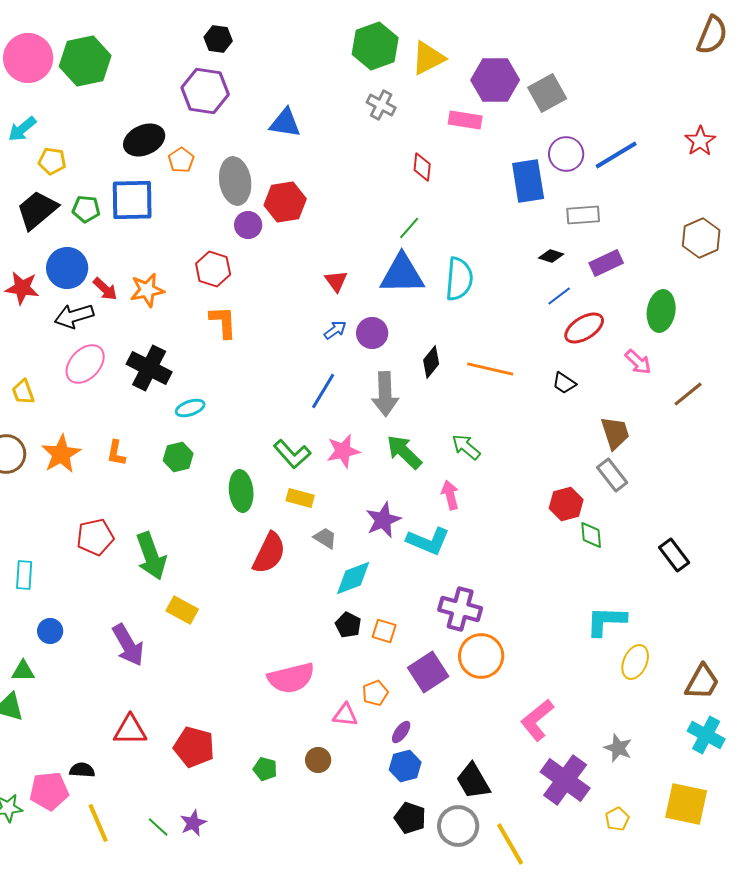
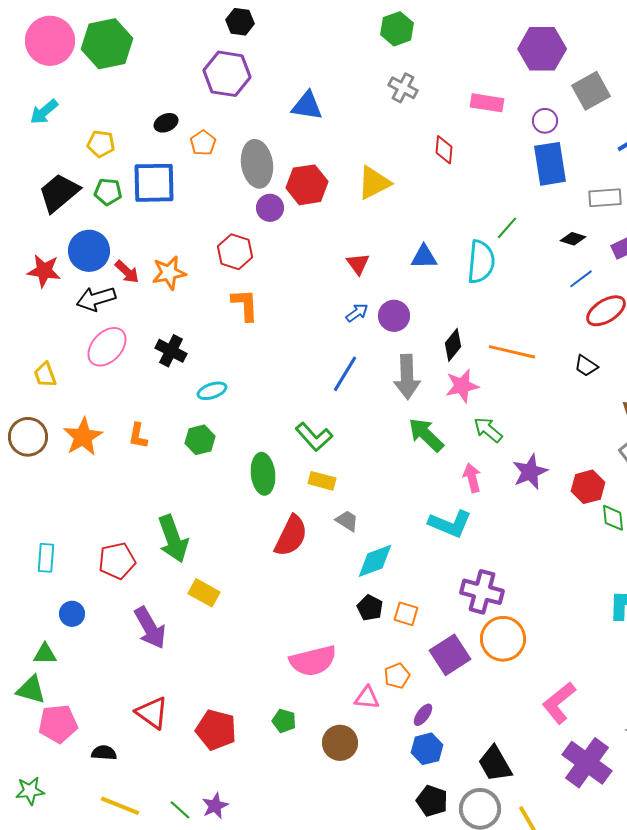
green hexagon: (375, 46) -> (397, 29), size x0.7
yellow triangle: (428, 58) -> (374, 183), moved
purple hexagon: (495, 80) -> (542, 49), moved
gray square: (547, 93) -> (591, 91), moved
black ellipse: (144, 140) -> (166, 123), size x0.6
purple circle: (566, 154) -> (545, 121), moved, size x0.7
yellow pentagon: (52, 161) -> (101, 144), moved
green line: (409, 228) -> (507, 228), moved
blue triangle: (402, 274) -> (424, 257), size x0.6
black cross: (149, 368) -> (171, 351), size x0.7
pink star: (343, 451) -> (462, 386), moved
purple star: (383, 520) -> (530, 472), moved
red pentagon: (95, 537) -> (117, 561), moved
red triangle: (130, 730) -> (152, 713), turned 36
brown circle: (318, 760) -> (340, 743), size x1.4
green pentagon: (265, 769) -> (284, 721), moved
pink pentagon: (49, 791) -> (58, 724), moved
yellow line: (98, 823) -> (120, 806), turned -45

